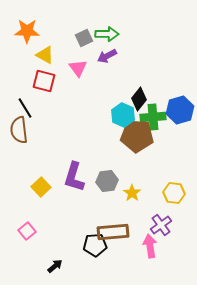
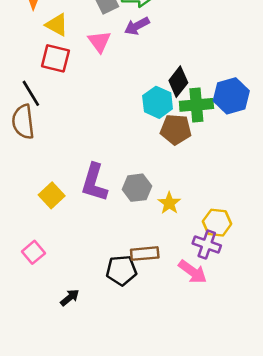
brown pentagon: (137, 136) -> (176, 129), size x0.7
yellow hexagon: (174, 193) -> (217, 223), moved
purple cross: (161, 225) -> (207, 245), turned -35
brown rectangle: (113, 232) -> (145, 254), size x0.7
pink arrow: (150, 246) -> (193, 272), turned 135

